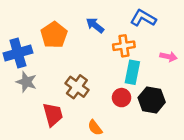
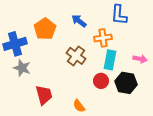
blue L-shape: (143, 18) -> (119, 15), turned -115
pink arrow: (168, 57) -> (140, 59), moved
brown cross: (77, 87) -> (76, 56), moved

